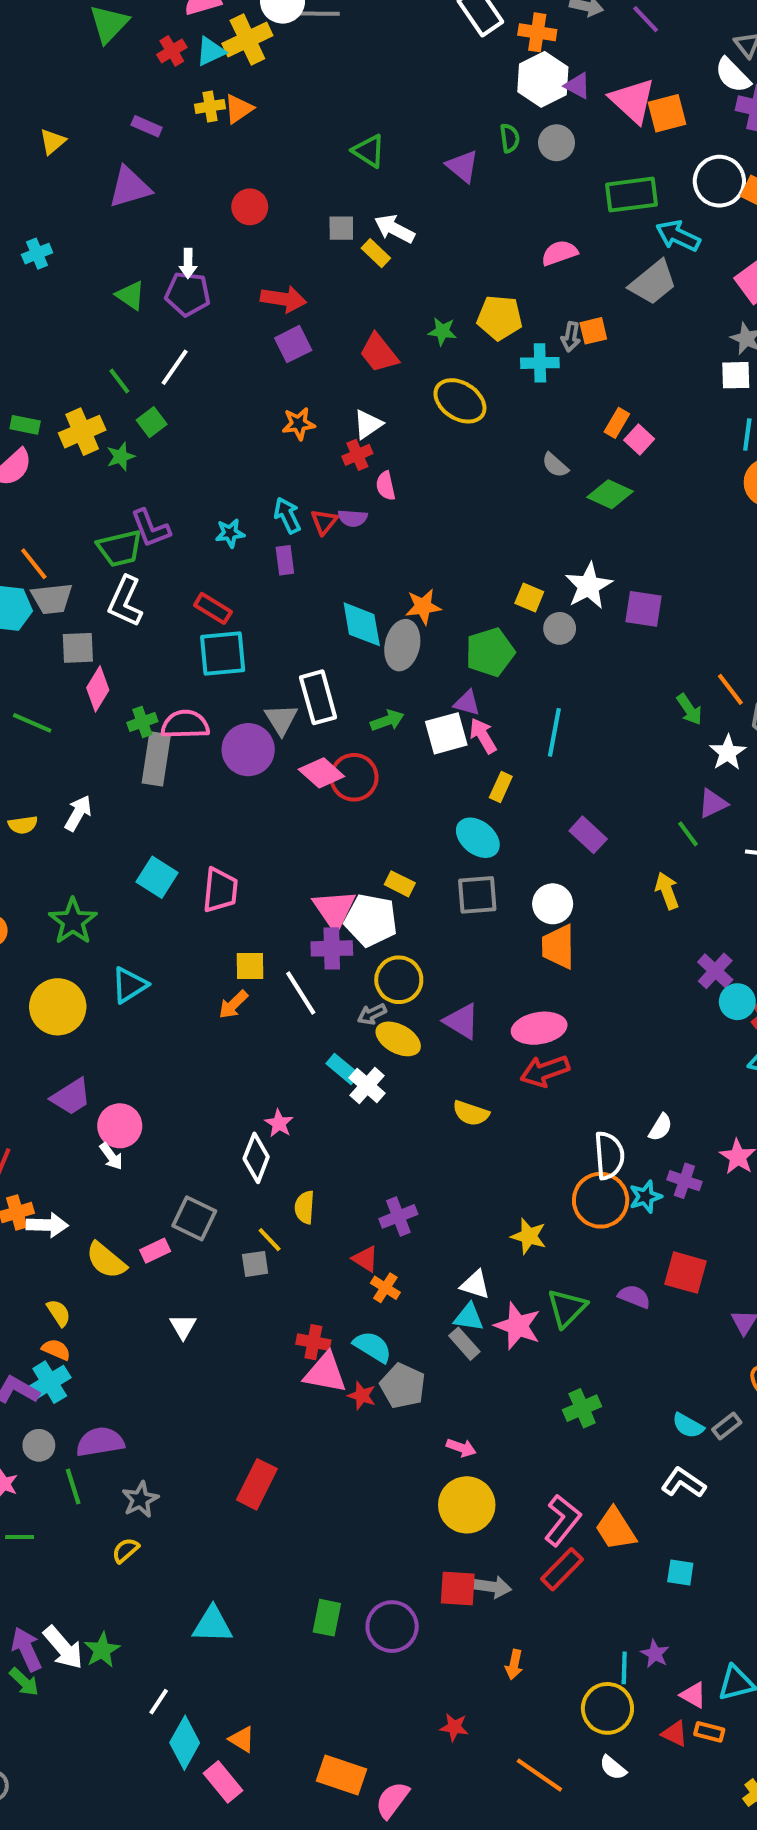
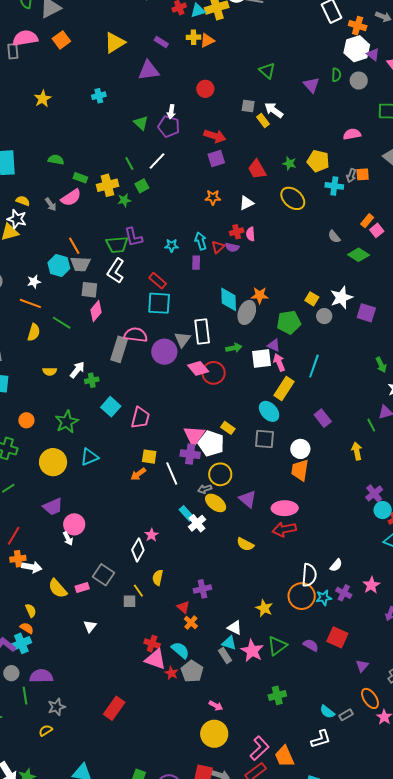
yellow triangle: (53, 142) -> (115, 43), size x1.6
red cross: (357, 455) -> (237, 232), moved
green cross: (142, 722) -> (92, 380), moved
yellow rectangle: (501, 787) -> (284, 388), size x1.6
white L-shape: (683, 1483) -> (321, 739), turned 120

